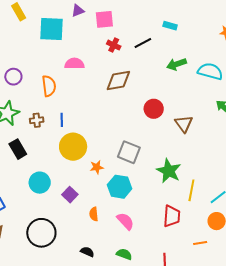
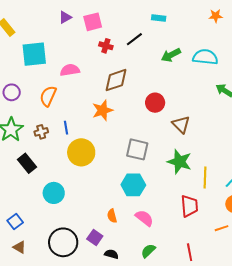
cyan square: (52, 29) -> (34, 54), moved
orange semicircle: (49, 86) -> (48, 96), turned -140
brown triangle: (184, 124) -> (181, 124), moved
orange star: (97, 167) -> (103, 110), moved, size x1.5
purple square: (70, 195) -> (95, 238), moved
green semicircle: (124, 254) -> (148, 251), turned -56

